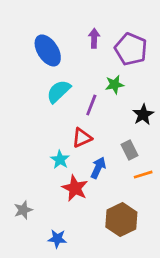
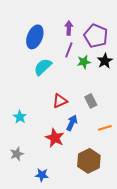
blue ellipse: (48, 50) -> (35, 37), turned 55
purple line: (91, 105) -> (69, 50), moved
black star: (143, 115) -> (105, 61), moved
gray rectangle: (130, 150) -> (91, 101), moved
cyan star: (60, 160) -> (20, 117), moved

